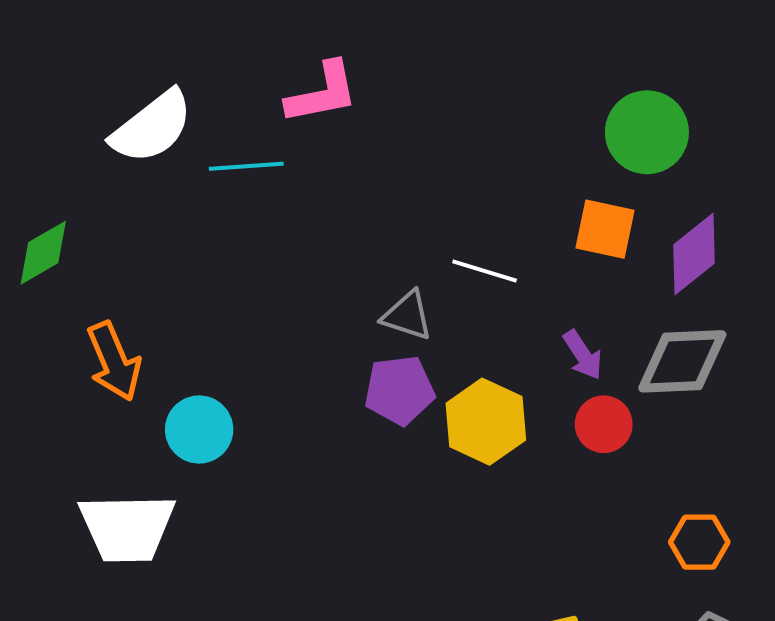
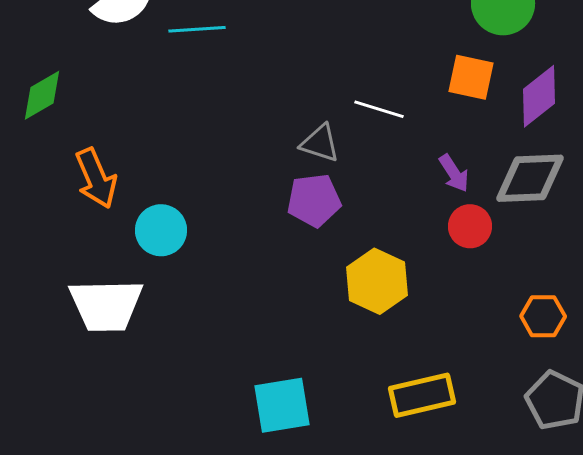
yellow hexagon: (486, 422) -> (377, 281), moved

